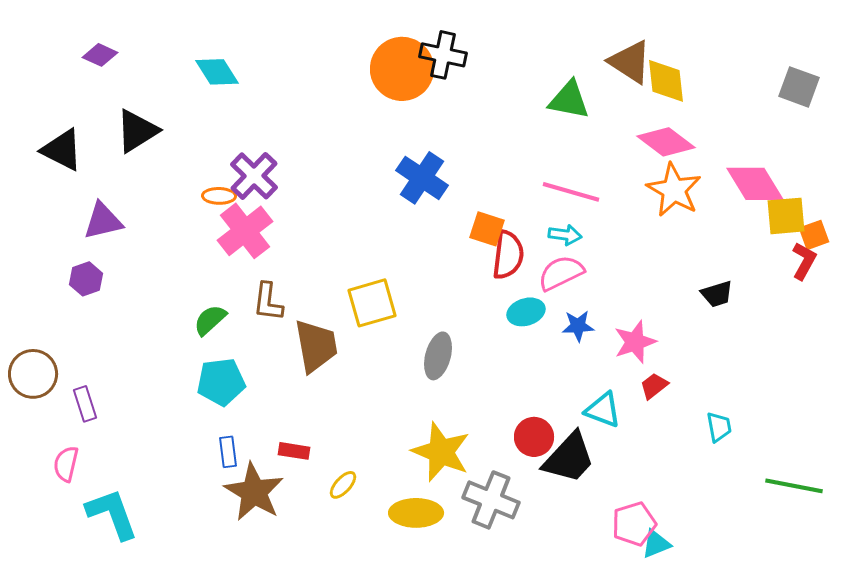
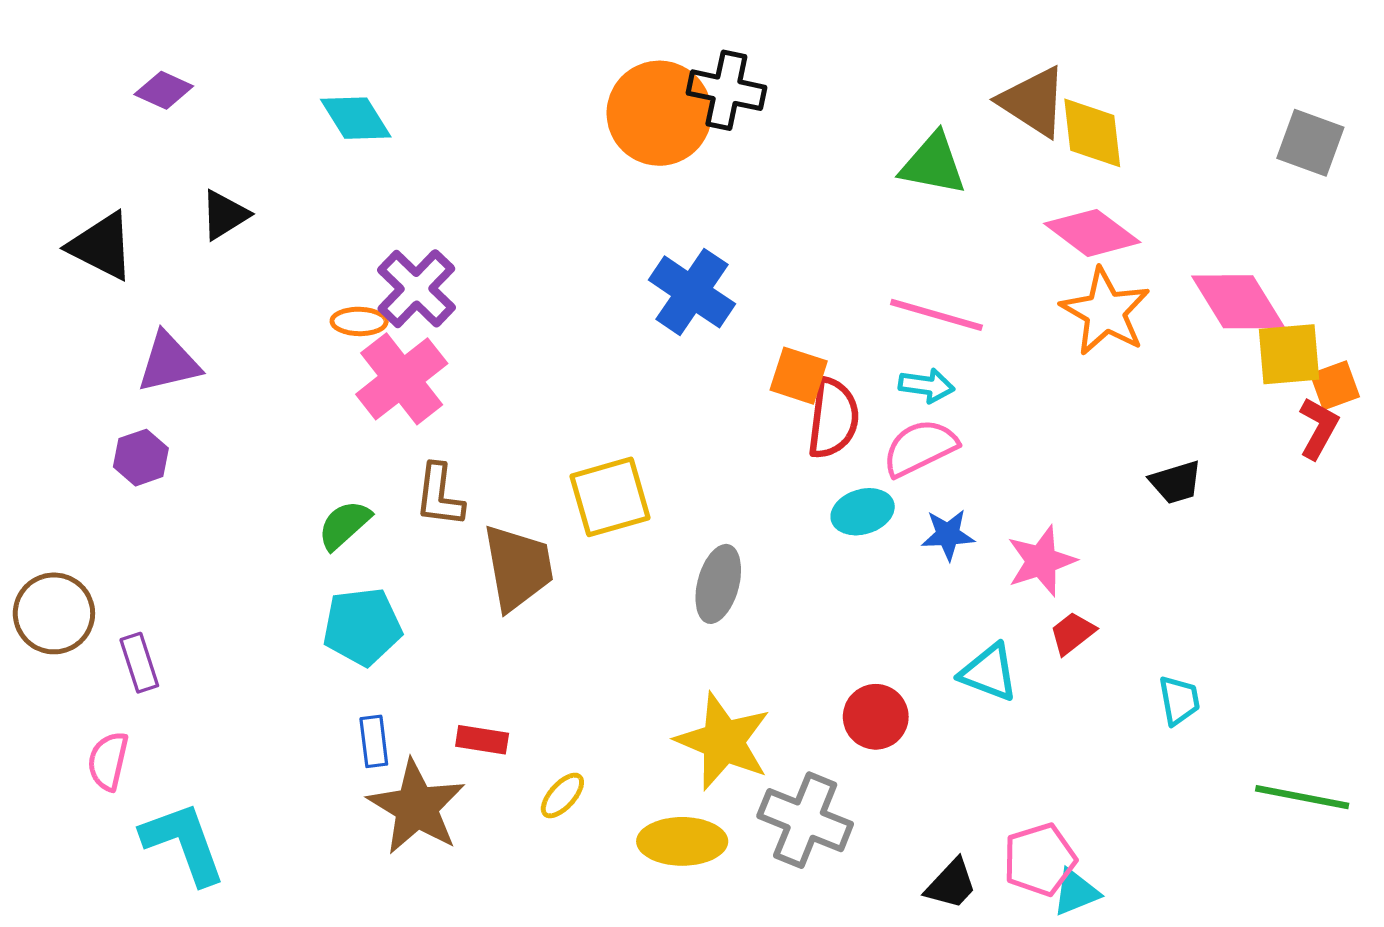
black triangle: (137, 131) -> (225, 215), size x0.7
black trapezoid: (569, 458) -> (951, 884), moved, size x0.6

